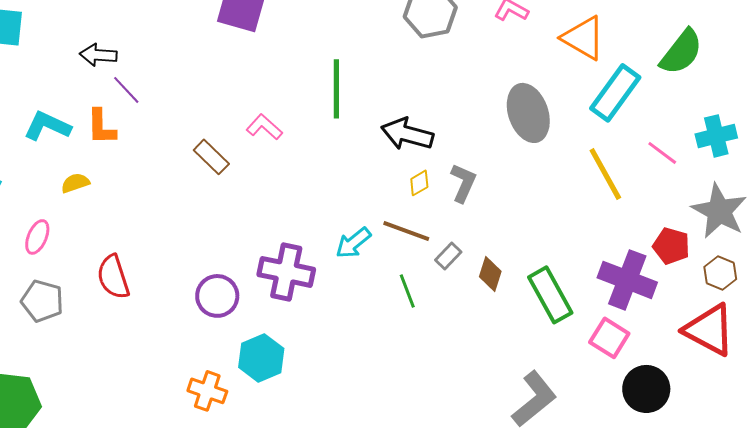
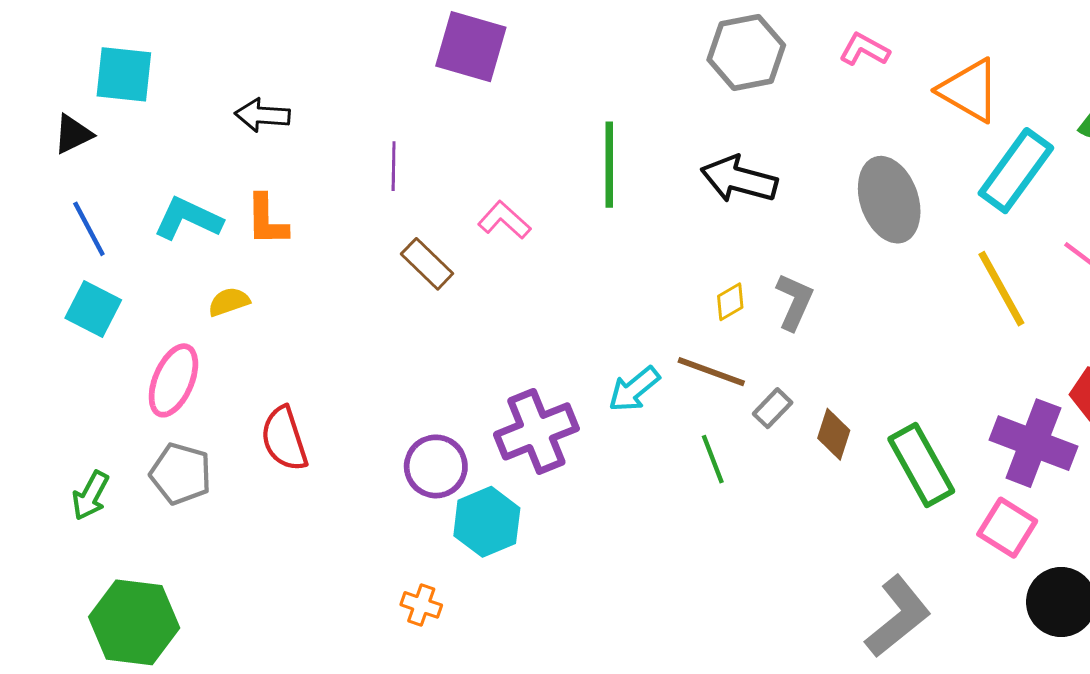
purple line: (126, 90) -> (394, 166), moved, turned 44
black arrow: (407, 134) -> (739, 179), moved
pink ellipse: (37, 237) -> (173, 380), size x1.4
purple cross: (286, 272) -> (536, 431), turned -34
cyan hexagon: (261, 358) -> (487, 522), moved
orange cross: (207, 391) -> (421, 605), size x0.7

